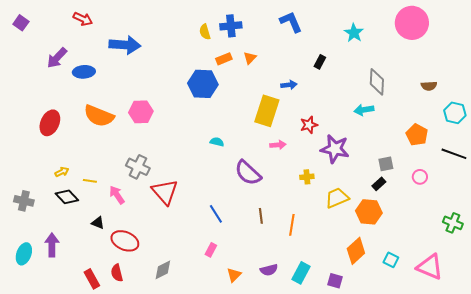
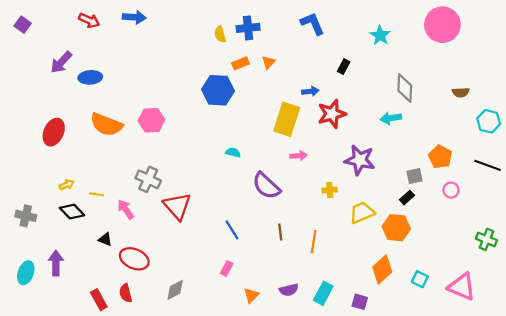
blue arrow: (125, 45) -> (134, 17), moved, size x0.7
red star: (309, 125) -> (332, 114), moved, size x1.5
orange pentagon: (417, 135) -> (440, 157), moved

